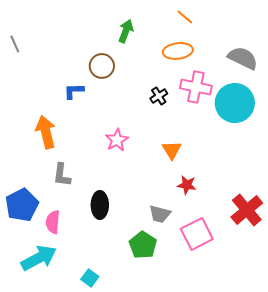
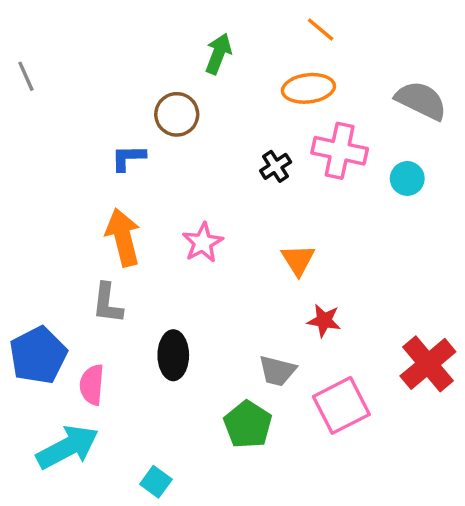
cyan circle: (235, 103) -> (407, 178), size x0.5
orange arrow: (46, 132) -> (123, 237), moved

